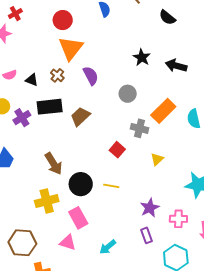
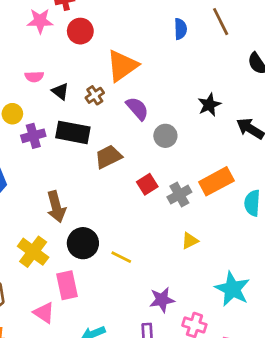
red circle: (63, 20) -> (80, 31), moved
purple semicircle: (91, 76) -> (137, 109), turned -30
gray circle: (128, 94) -> (165, 136), moved
gray cross: (140, 128) -> (179, 195), turned 30
red square: (117, 150) -> (147, 184), moved
yellow cross: (47, 201) -> (33, 252), turned 35

